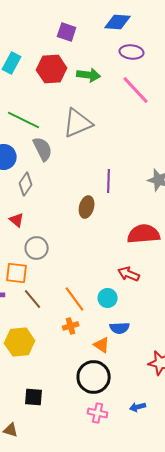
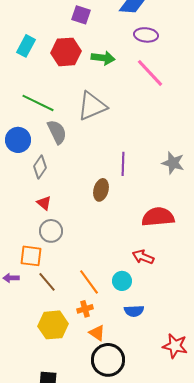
red triangle: (17, 220) -> (44, 203), moved
yellow hexagon: (20, 342) -> (53, 325), moved
orange triangle: (102, 345) -> (97, 333), moved

